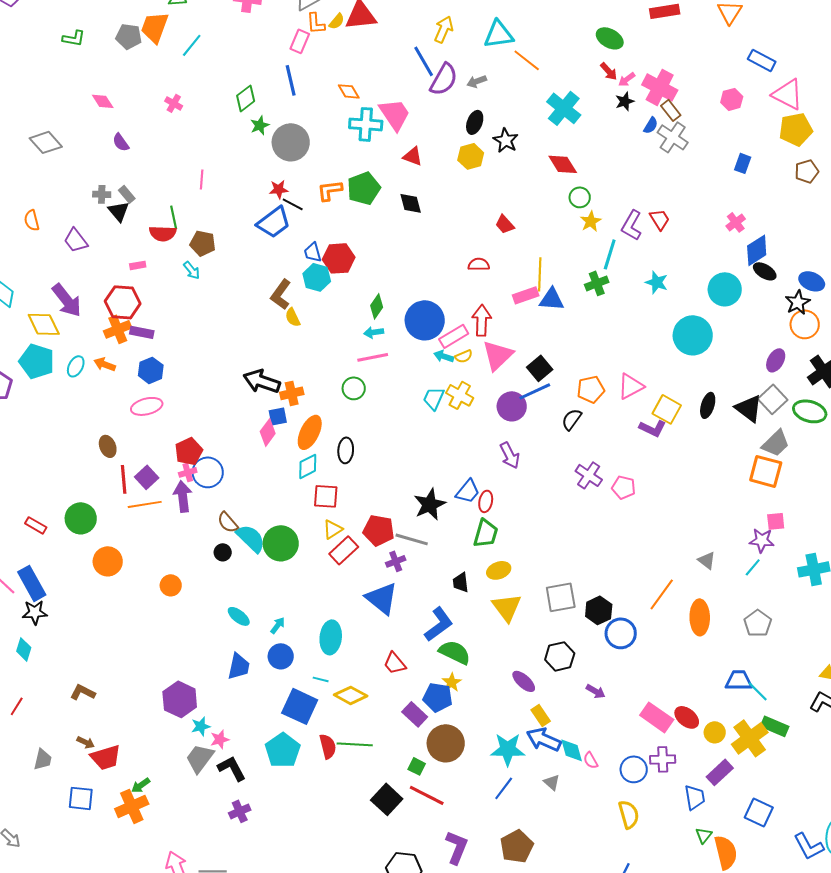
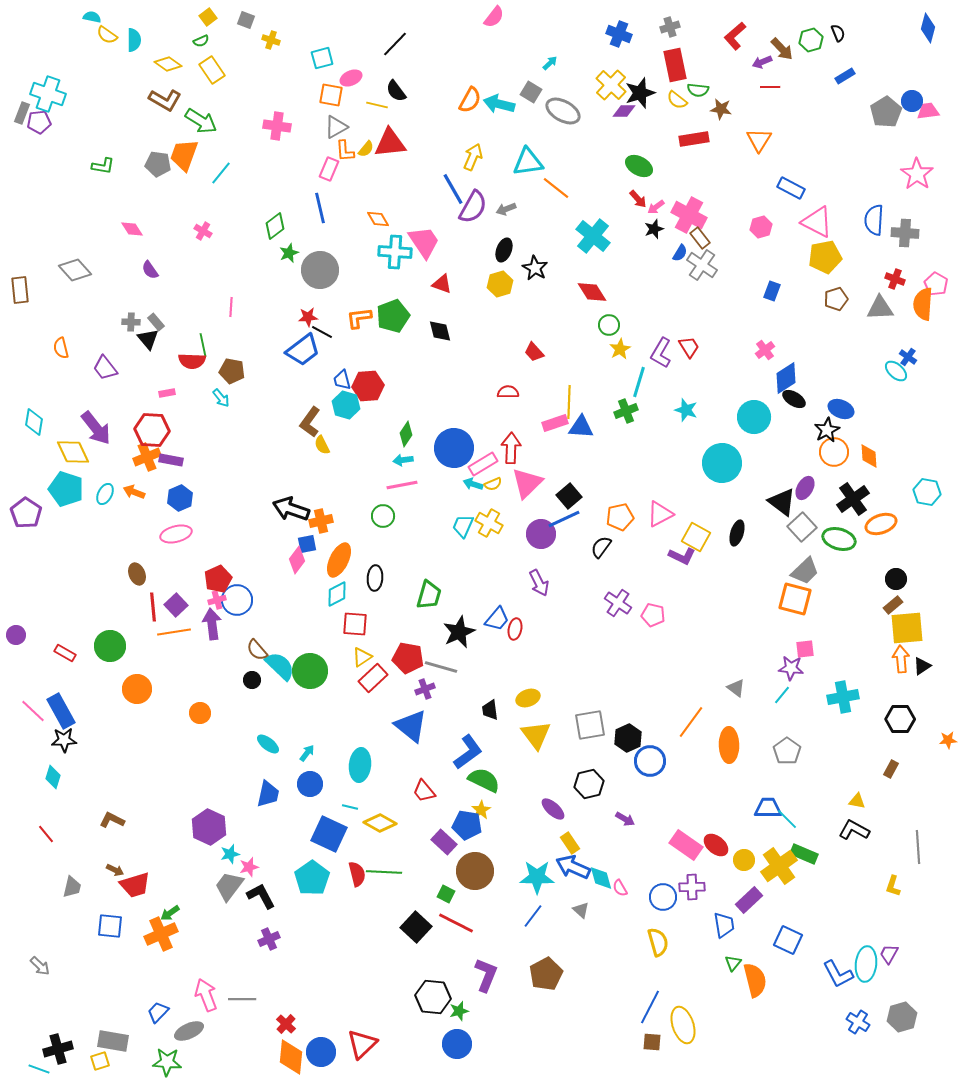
black triangle: (749, 408) -> (782, 502), moved
green trapezoid: (486, 533) -> (429, 595), moved
red line: (17, 706) -> (46, 834), turned -72

